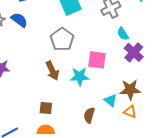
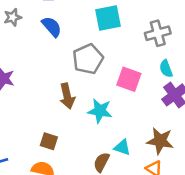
blue semicircle: (19, 20) -> (52, 27), moved
pink square: (97, 60) -> (129, 79), moved
cyan triangle: (111, 100) -> (122, 147), moved, turned -32

